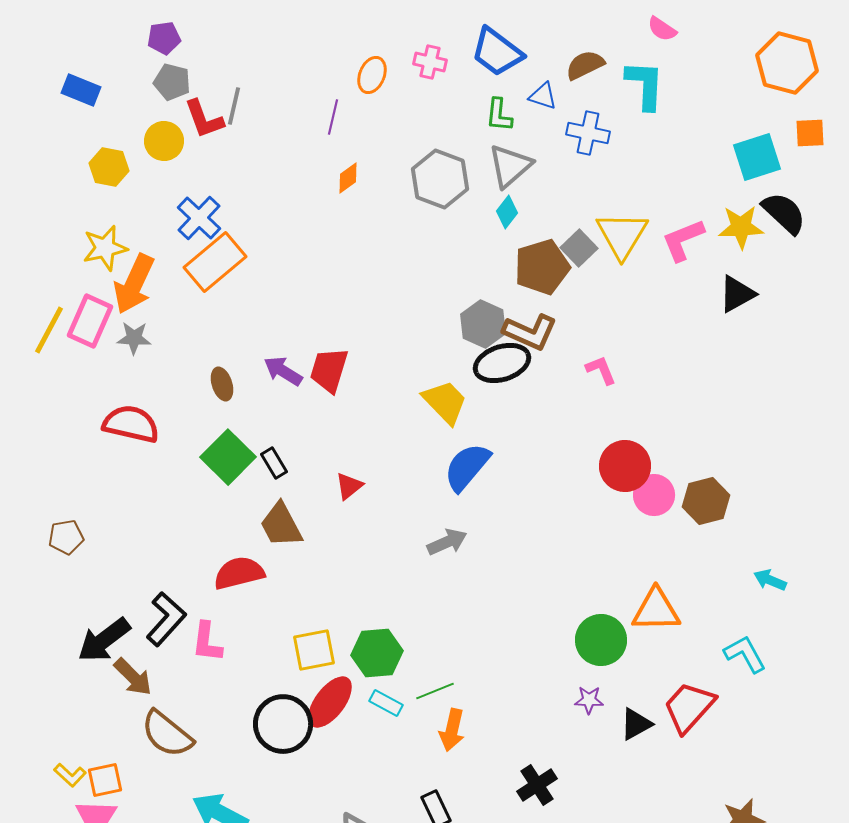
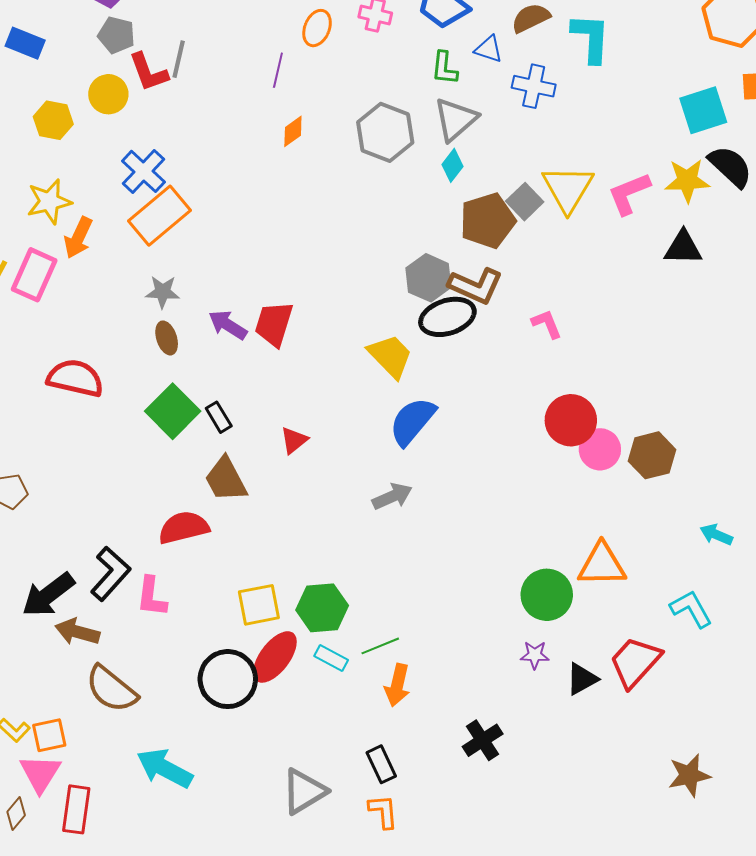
orange arrow: (134, 284) -> (78, 238), size x0.7
black triangle: (737, 294) -> (683, 248), turned 30
gray star: (134, 338) -> (163, 292), moved
brown arrow: (133, 677) -> (77, 632), turned 150

